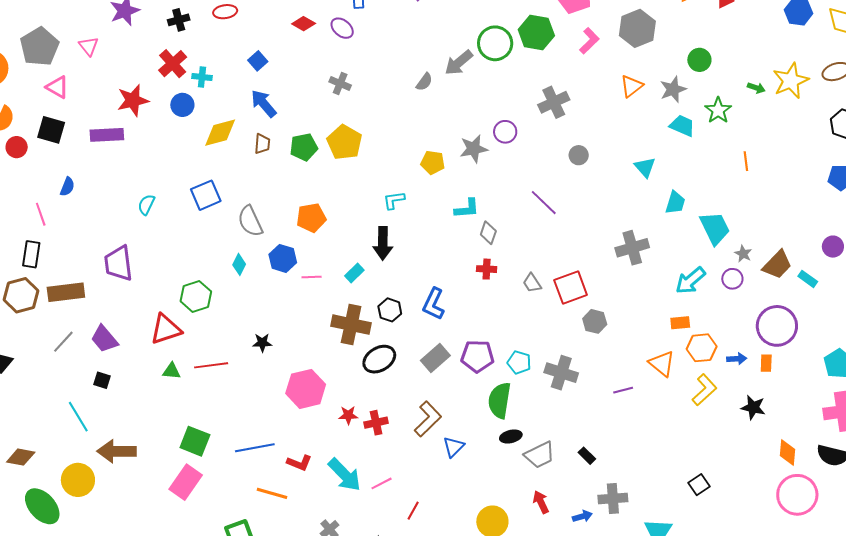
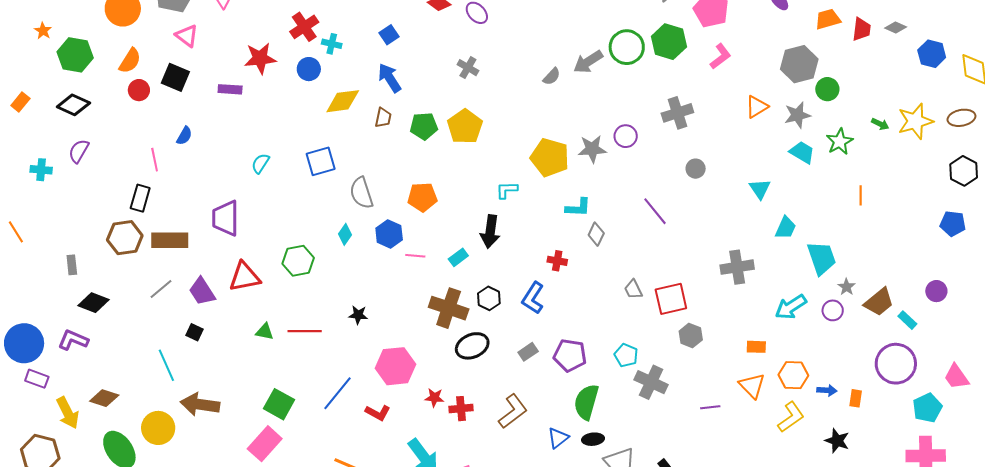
gray hexagon: (637, 28) -> (799, 64), moved
purple rectangle: (107, 135) -> (230, 89), size x0.7
yellow pentagon: (433, 162) -> (550, 157), size x1.6
red cross: (487, 269) -> (557, 261), moved
orange rectangle: (680, 323) -> (756, 347), moved
purple circle: (777, 326) -> (896, 364), moved
red triangle: (166, 329) -> (244, 277), moved
gray rectangle: (435, 358) -> (528, 352), size x0.7
cyan pentagon: (519, 362) -> (626, 355), moved
blue triangle: (454, 447) -> (558, 438), moved
blue line: (255, 448) -> (337, 393), moved, turned -48
red L-shape: (299, 463) -> (378, 413), moved

